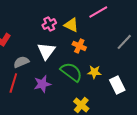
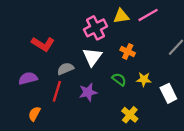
pink cross: (49, 24) -> (95, 28), size x1.5
yellow triangle: (71, 25) -> (121, 16), moved, turned -35
green semicircle: (71, 72) -> (119, 79), size x0.6

